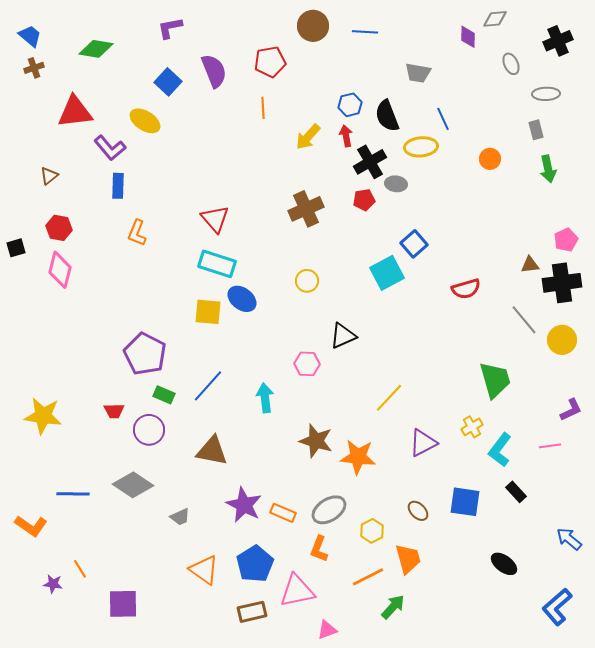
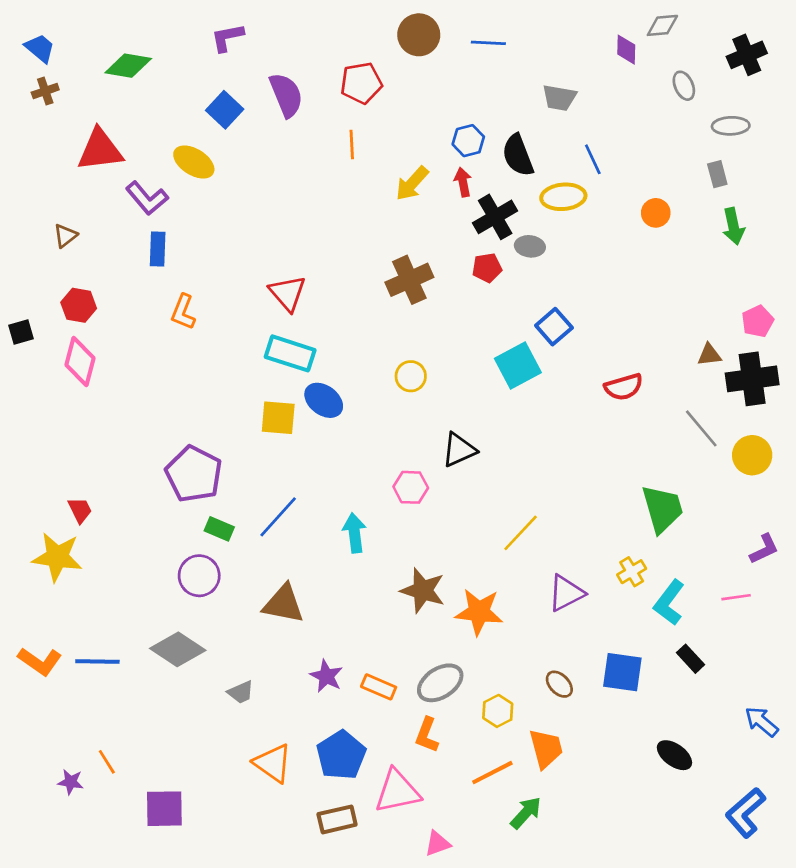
red trapezoid: (114, 411) -> (80, 510), moved, turned -115
purple star: (244, 505) -> (326, 676), size x0.7
orange L-shape: (31, 526) -> (40, 661), moved

